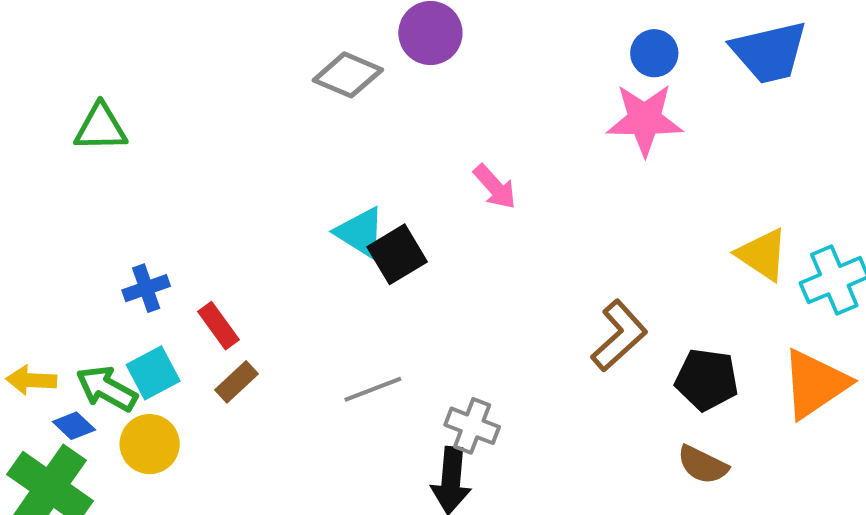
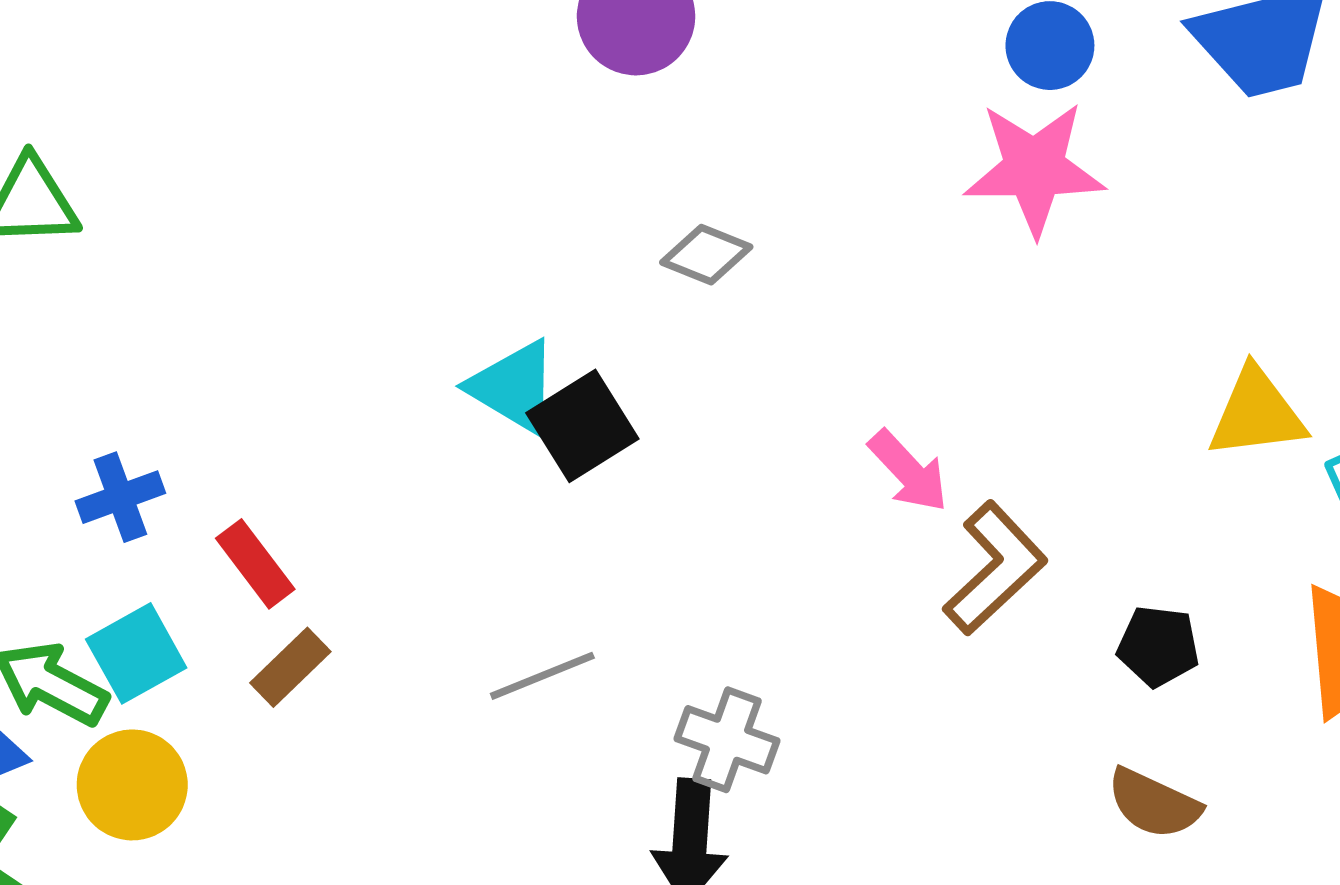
gray diamond: (348, 75) -> (706, 255), moved, size x0.7
pink arrow: (495, 187) -> (908, 471), moved
yellow triangle: (762, 255) -> (1257, 413), turned -40
black pentagon: (707, 380) -> (1158, 646), size x0.7

